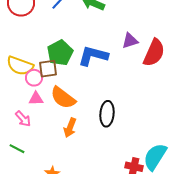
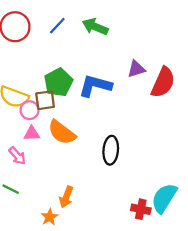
orange arrow: (70, 128) -> (66, 197), moved

